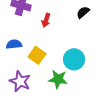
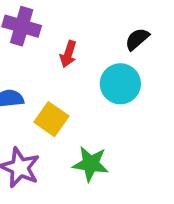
cyan circle: (74, 59) -> (120, 84), moved

